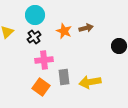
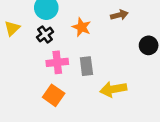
brown arrow: (86, 28) -> (119, 15), moved
gray rectangle: (64, 77) -> (86, 66), moved

